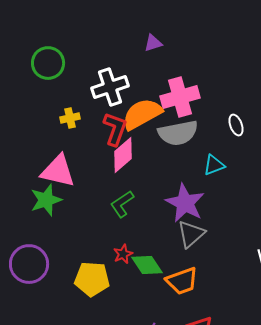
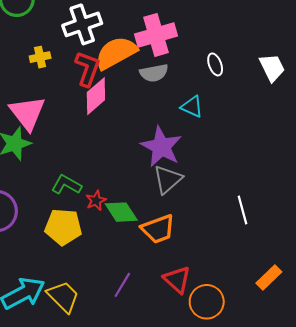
gray semicircle: (178, 133) -> (154, 73), size x0.7
cyan triangle: (214, 165) -> (192, 107), turned 45
pink triangle: (58, 171) -> (27, 113), turned 39
green L-shape: (122, 204) -> (66, 185), moved, turned 64

